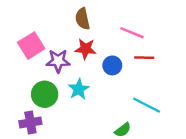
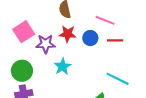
blue circle: (112, 65) -> (90, 38), moved
green circle: (45, 94) -> (22, 71), moved

